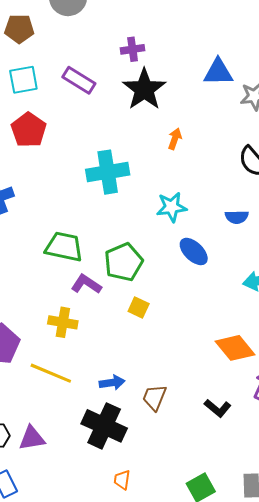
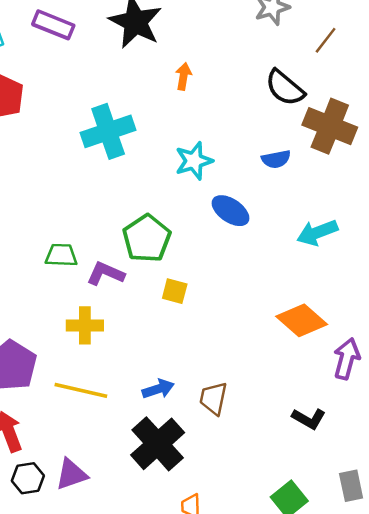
green trapezoid: (64, 247) -> (61, 255), moved, size x0.7
black L-shape: (218, 408) -> (309, 419), moved
black cross: (104, 426) -> (158, 444), turned 33

